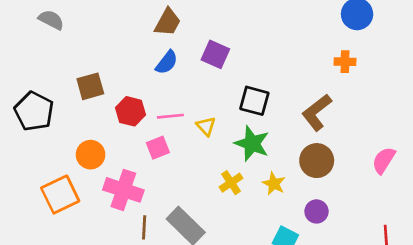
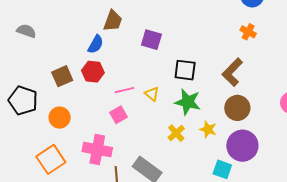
blue semicircle: (167, 62) -> (96, 44), moved
orange cross: (345, 62) -> (248, 32), turned 35
red hexagon: (130, 111) -> (93, 72), moved
orange circle: (91, 155) -> (60, 118), moved
purple circle: (317, 211) -> (242, 146), size x1.8

